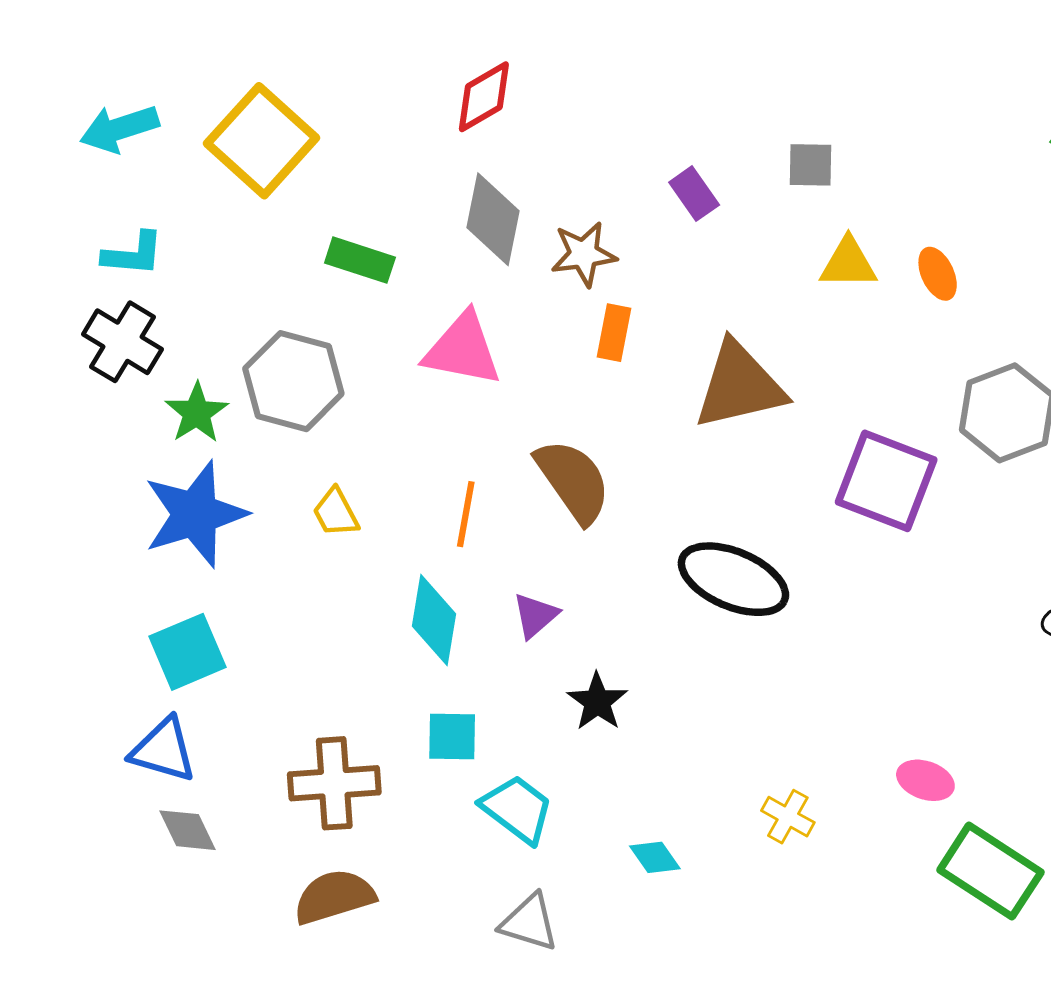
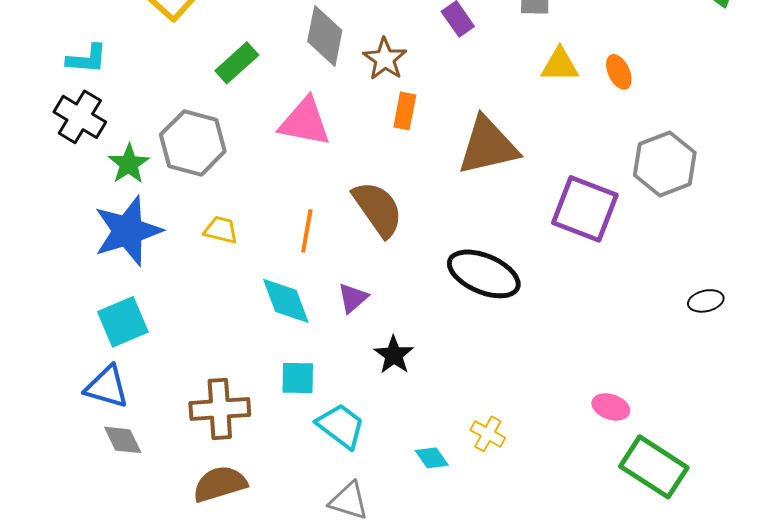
brown star: (584, 254) -> (385, 59), turned -30
green rectangle: (360, 260) -> (237, 63), turned -60
yellow trapezoid: (336, 513) -> (221, 230), turned 132
cyan diamond: (434, 620) -> (286, 301), turned -30
yellow cross: (788, 817) -> (488, 434), moved

